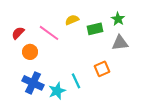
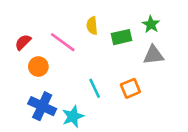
yellow semicircle: (72, 20) -> (92, 26), turned -72
cyan line: (76, 81) -> (95, 88), moved

